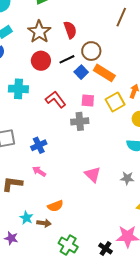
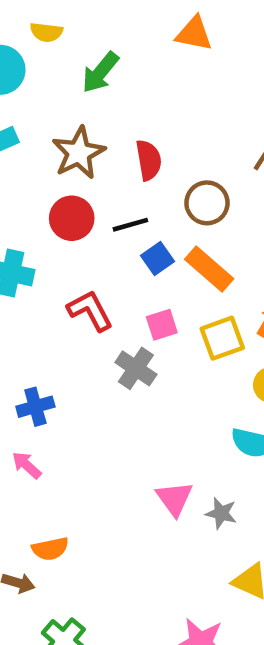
brown circle: (91, 51) -> (207, 203), moved
pink square: (88, 101) -> (162, 325), turned -32
gray cross: (80, 121) -> (136, 368), turned 30
pink triangle: (93, 174) -> (174, 499), moved

